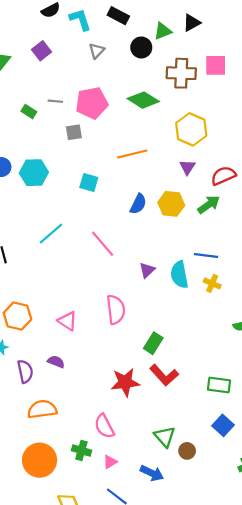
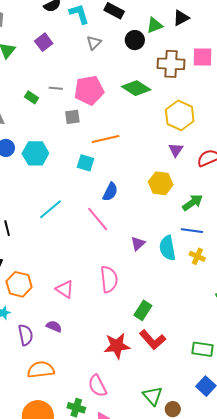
orange line: (132, 154) -> (105, 139), moved
blue semicircle: (138, 204) -> (110, 192), moved
green arrow: (209, 205) -> (192, 203), moved

